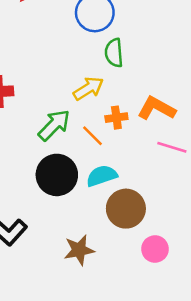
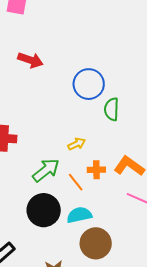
green semicircle: (114, 53) -> (112, 109), moved
yellow arrow: (88, 88) -> (77, 144), size x0.7

